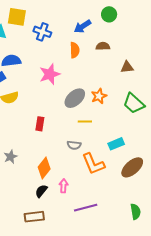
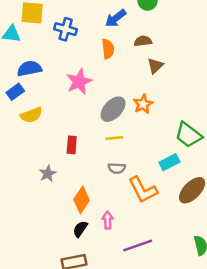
brown triangle: (127, 67) -> (155, 66), moved, turned -32
green trapezoid: (134, 103) -> (188, 135), moved
yellow line: (85, 122) -> (114, 138), moved
gray star: (11, 157) -> (48, 174), moved

